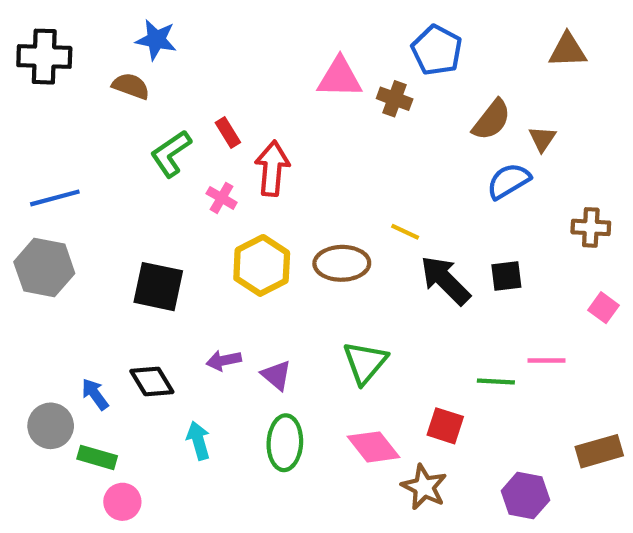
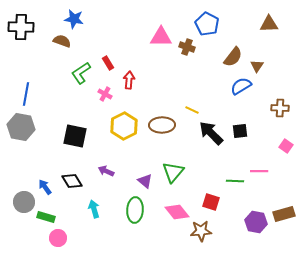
red arrow: (272, 168) -> (129, 80), size x0.7
blue line: (55, 198) -> (26, 94), turned -65
purple arrow: (224, 360) -> (106, 171), turned 35
purple triangle: (276, 375) -> (145, 181), moved
brown star: (424, 487) -> (201, 231), turned -30
purple hexagon: (525, 495) -> (256, 222), moved

